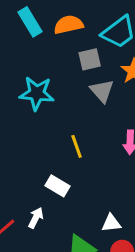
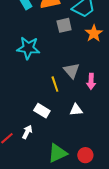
gray triangle: (102, 91) -> (71, 71), moved
white triangle: (111, 223) -> (76, 110), moved

